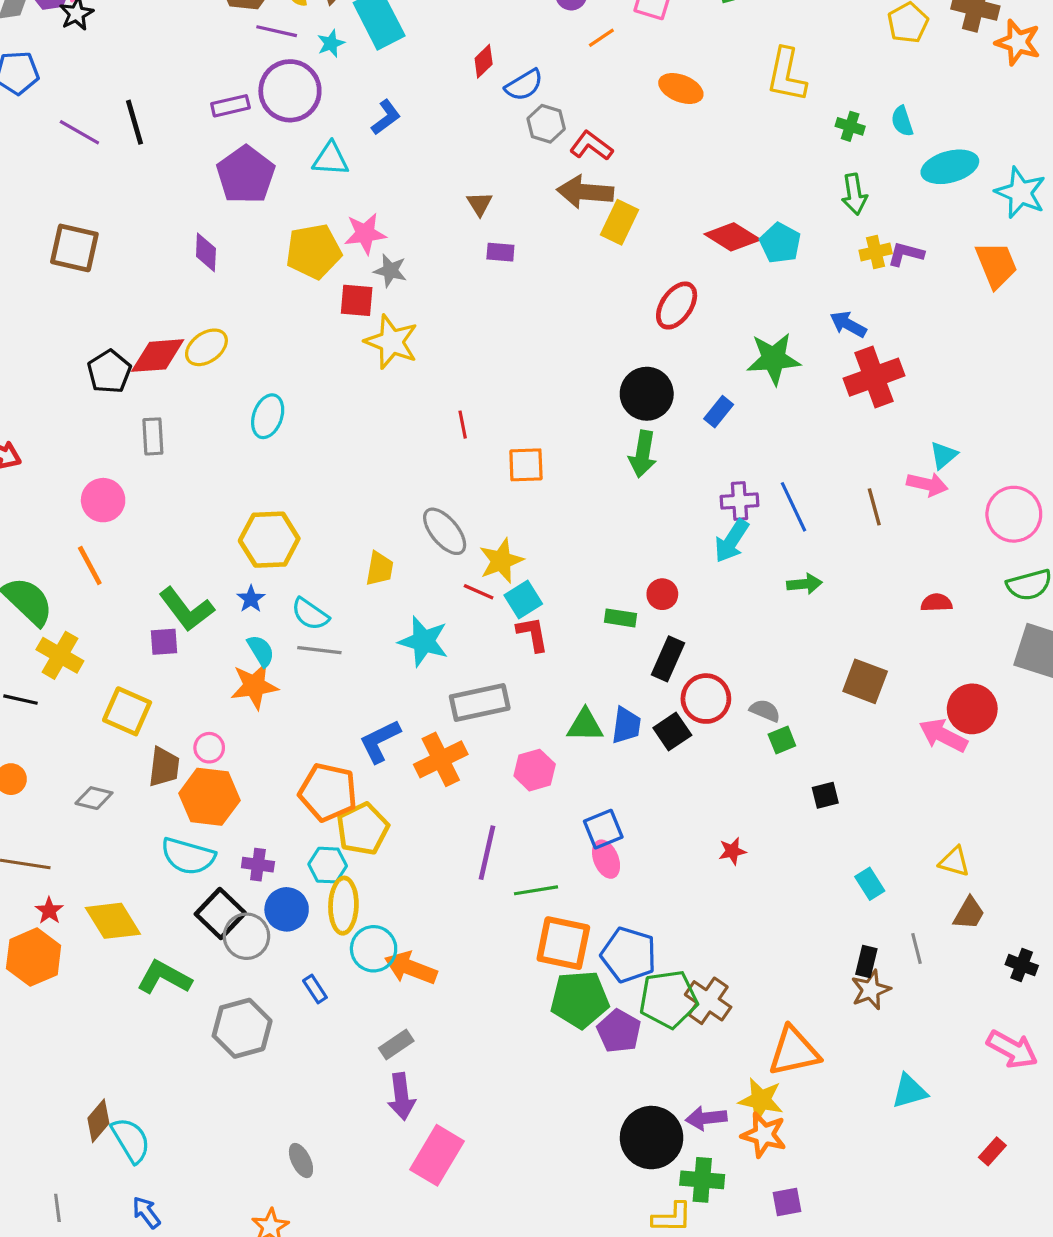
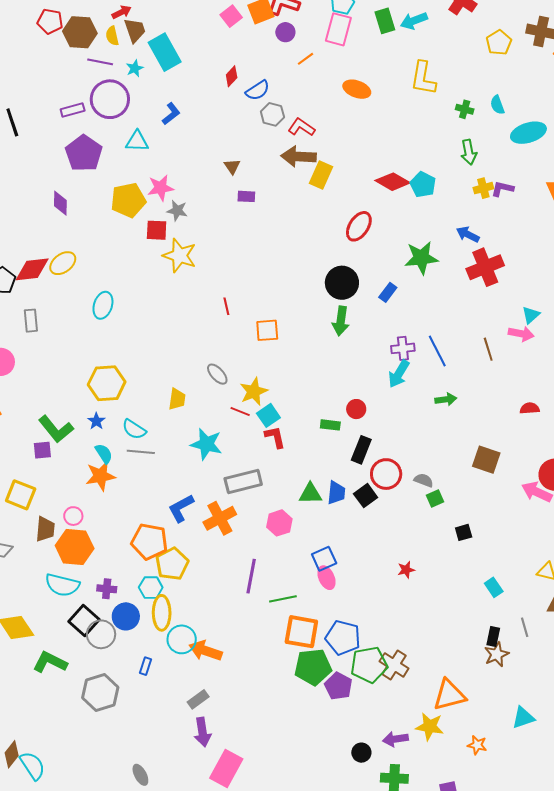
gray ellipse: (445, 531) -> (217, 374), size x0.7
blue rectangle: (315, 989) -> (145, 666), turned 54
orange star: (764, 1135) -> (477, 745), moved, size x0.7
black circle: (652, 1138) -> (361, 753), size x0.5

